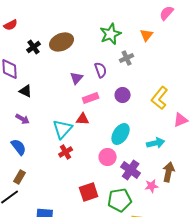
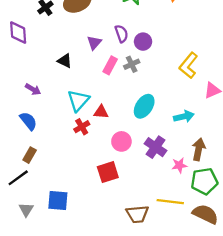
gray cross: (127, 58) -> (132, 64), moved
black triangle: (26, 91) -> (65, 61), moved
purple circle: (123, 95) -> (143, 42), moved
pink rectangle: (91, 98) -> (110, 65), turned -42
red triangle: (83, 119) -> (101, 112), moved
pink circle: (108, 157) -> (121, 141), moved
green pentagon: (120, 200) -> (204, 181), moved

